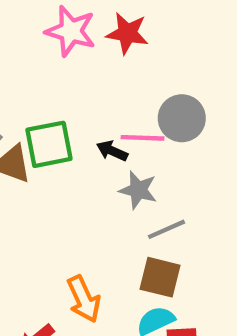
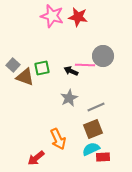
green square: (49, 144) -> (42, 68), size x0.7
gray star: (138, 190) -> (69, 98), moved, turned 30
brown square: (160, 277) -> (93, 129), turned -36

